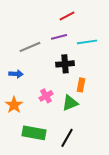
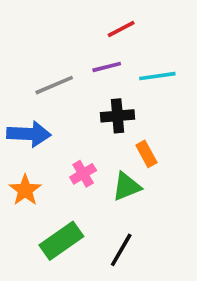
blue arrow: (16, 74) -> (29, 134), size x1.6
orange rectangle: (81, 85) -> (146, 154), turned -40
green rectangle: (34, 133) -> (61, 241), turned -45

